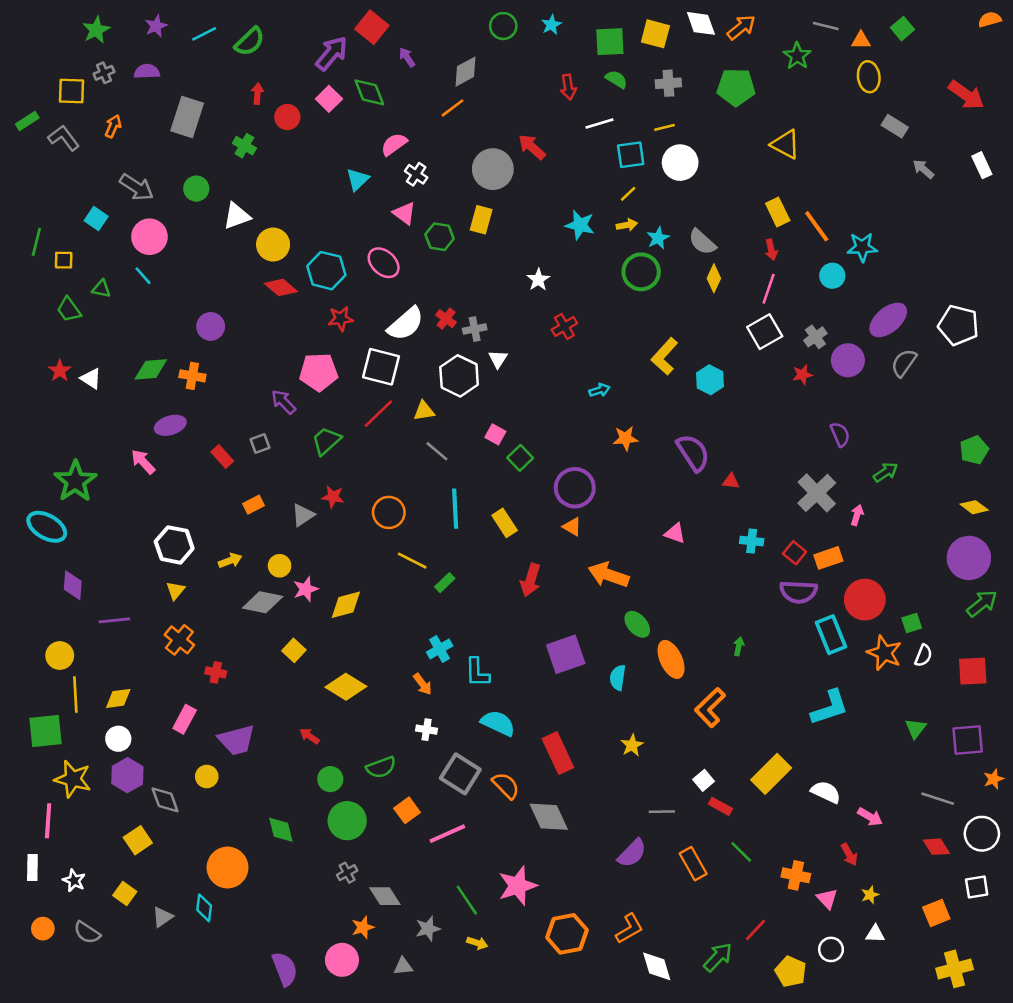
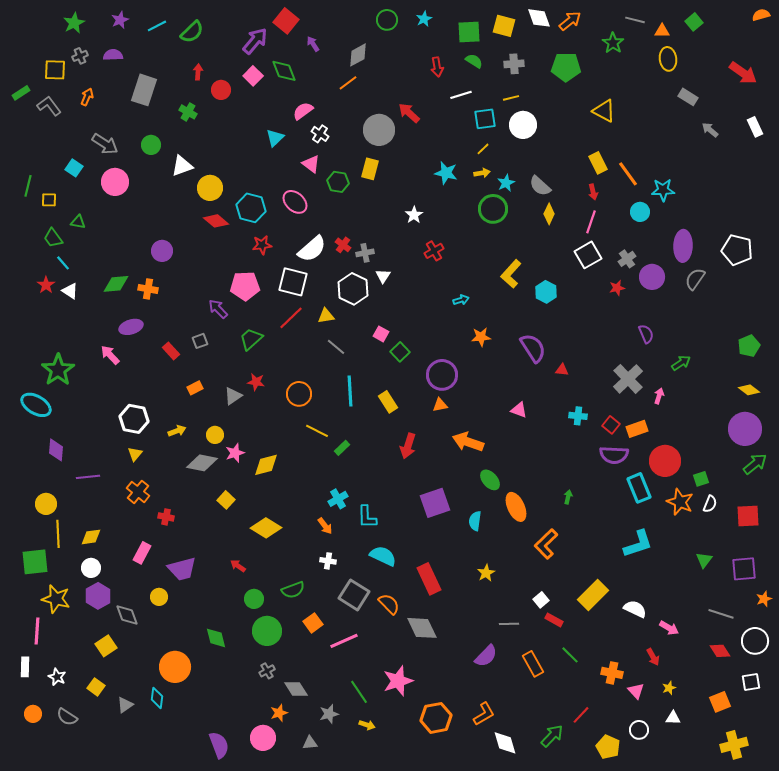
cyan line: (143, 276) -> (63, 263), moved
purple ellipse: (888, 320) -> (683, 246), turned -48
orange triangle: (572, 527) -> (440, 405), turned -42

